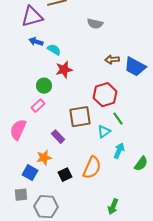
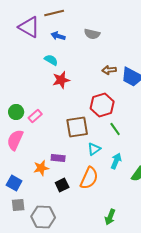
purple triangle: (32, 17) -> (29, 27), turned 45
blue arrow: (36, 42) -> (58, 36), moved
green circle: (44, 86) -> (16, 112), moved
cyan triangle: (104, 132) -> (94, 149), moved
purple rectangle: (58, 137) -> (58, 158), moved, turned -40
blue square: (30, 173) -> (14, 183), moved

